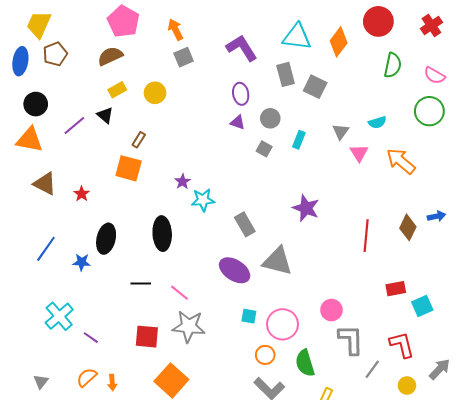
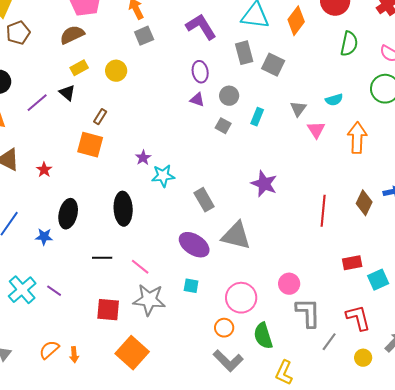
orange arrow: (401, 161) -> (357, 138), turned 52
cyan square: (249, 316) -> (191, 286), moved
purple line: (91, 338) -> (54, 291), moved

